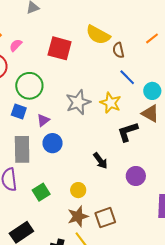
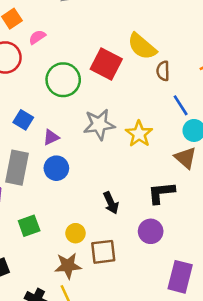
red square: (60, 48) -> (106, 64), moved
blue line: (127, 77) -> (181, 105), moved
green circle: (29, 86) -> (63, 80), moved
black L-shape: (128, 132) -> (161, 193), moved
brown square: (105, 218) -> (103, 252), moved

